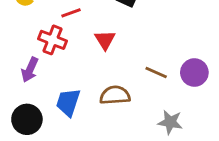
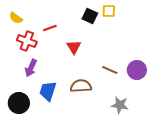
red cross: (52, 40) -> (27, 41), moved
purple arrow: (30, 70) -> (31, 68), moved

